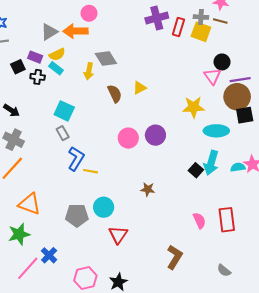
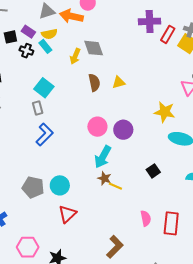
cyan arrow: (211, 163) -> (103, 157), moved
yellow line: (91, 171) -> (115, 186), moved

